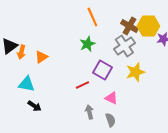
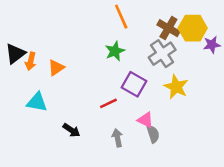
yellow star: (135, 72) -> (176, 87), turned -30
black arrow: (34, 106) -> (71, 130), moved
gray semicircle: (110, 120) -> (153, 134), moved

